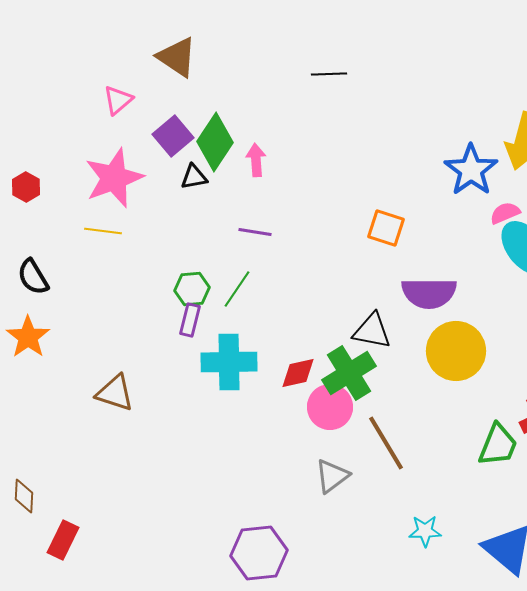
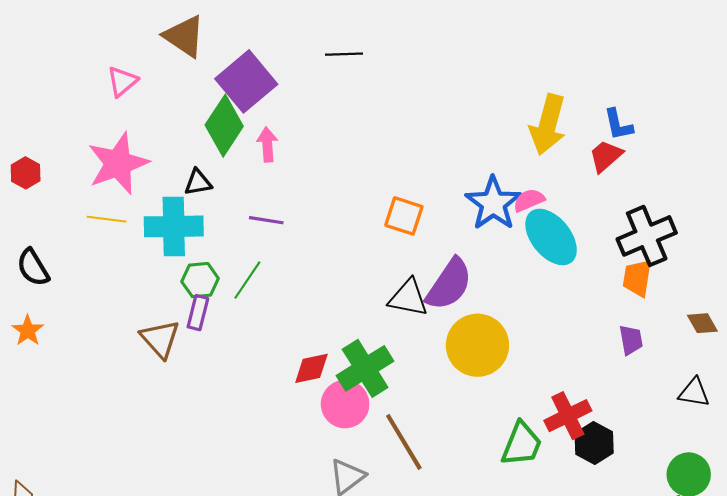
purple square: (173, 136) -> (246, 81), moved, size x1.4
blue star: (471, 170) -> (493, 203), moved
black triangle: (194, 177) -> (198, 182), moved
purple semicircle: (429, 293) -> (449, 284), turned -56
black triangle: (372, 331) -> (408, 298), moved
orange star: (28, 337) -> (28, 331), size x0.7
cyan cross: (229, 362) -> (174, 226), moved
brown triangle: (115, 393) -> (160, 339), moved, turned 30

